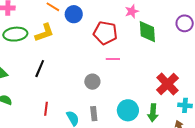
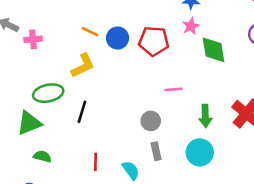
red pentagon: (105, 33) -> (154, 41), moved
green ellipse: (15, 34) -> (48, 93), moved
green arrow: (153, 113) -> (205, 116), moved
gray rectangle: (94, 114) -> (156, 151), moved

